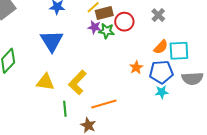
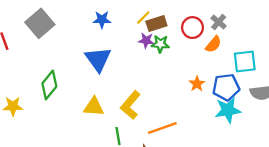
red circle: (124, 22) -> (192, 28), moved
orange semicircle: (161, 47) -> (213, 44), moved
cyan star: (162, 92) -> (228, 110), size x1.6

